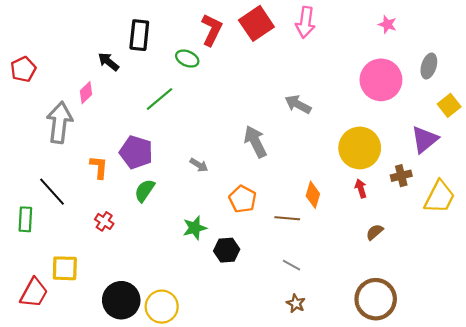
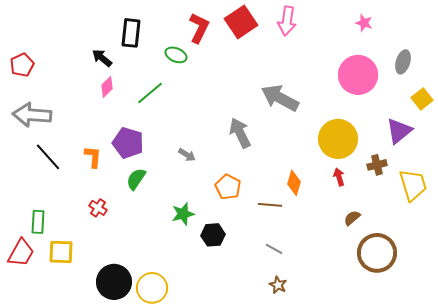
pink diamond: (86, 93) -> (107, 87), moved
gray arrow: (298, 104) -> (280, 98), size x1.5
gray arrow: (59, 122) -> (32, 115), moved, turned -93
black line: (52, 192) -> (48, 157), moved
yellow trapezoid: (440, 197) -> (413, 185), turned -44
green rectangle: (25, 219) -> (38, 222), moved
red trapezoid: (34, 293) -> (21, 253), moved
brown circle: (376, 299) -> (377, 253), moved

